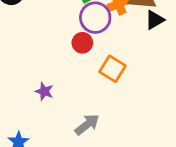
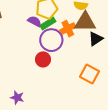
orange square: (113, 69) -> (90, 74), moved

